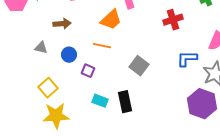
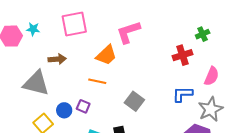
red cross: (173, 20) -> (182, 55), moved
gray triangle: (41, 48) -> (36, 83), size x2.0
blue circle: (69, 55) -> (64, 110), moved

